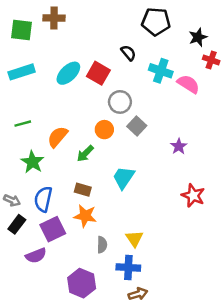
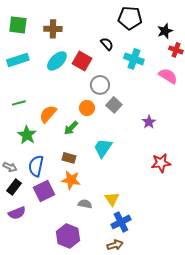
brown cross: (54, 18) -> (53, 29), moved
pink semicircle: (188, 84) -> (168, 76), moved
red star: (193, 196) -> (161, 163), turned -30
gray semicircle: (102, 245) -> (85, 204), turned -80
purple semicircle: (36, 256) -> (17, 213), moved
blue cross: (128, 268) -> (121, 222), moved, turned -30

